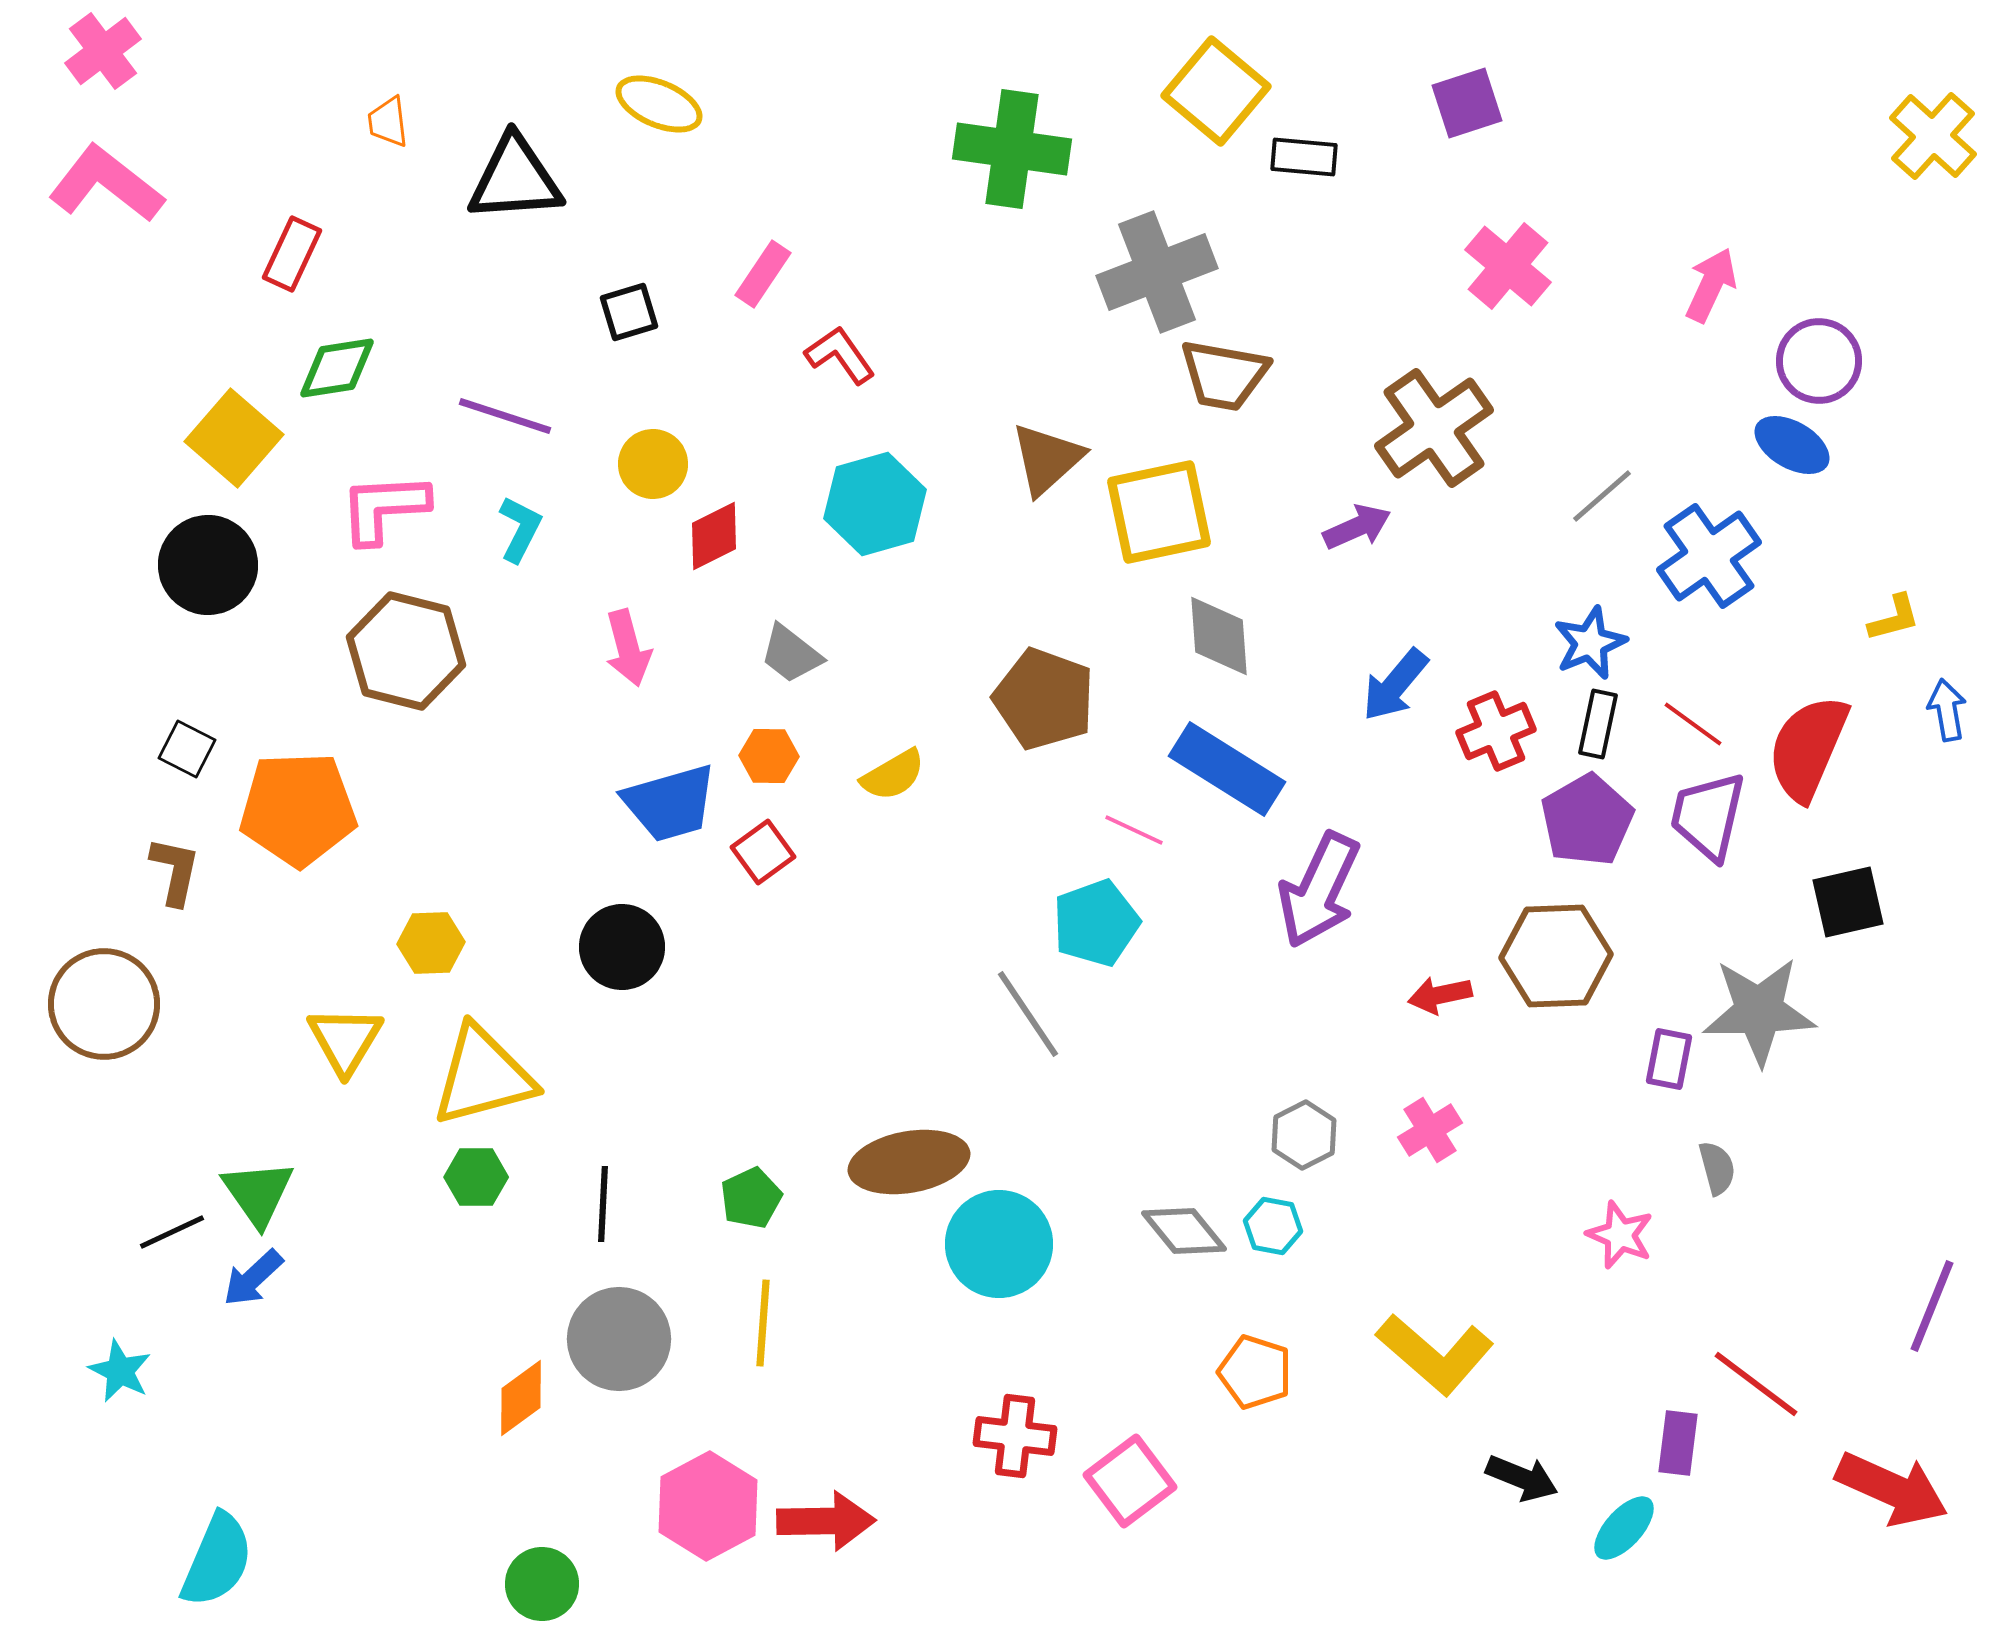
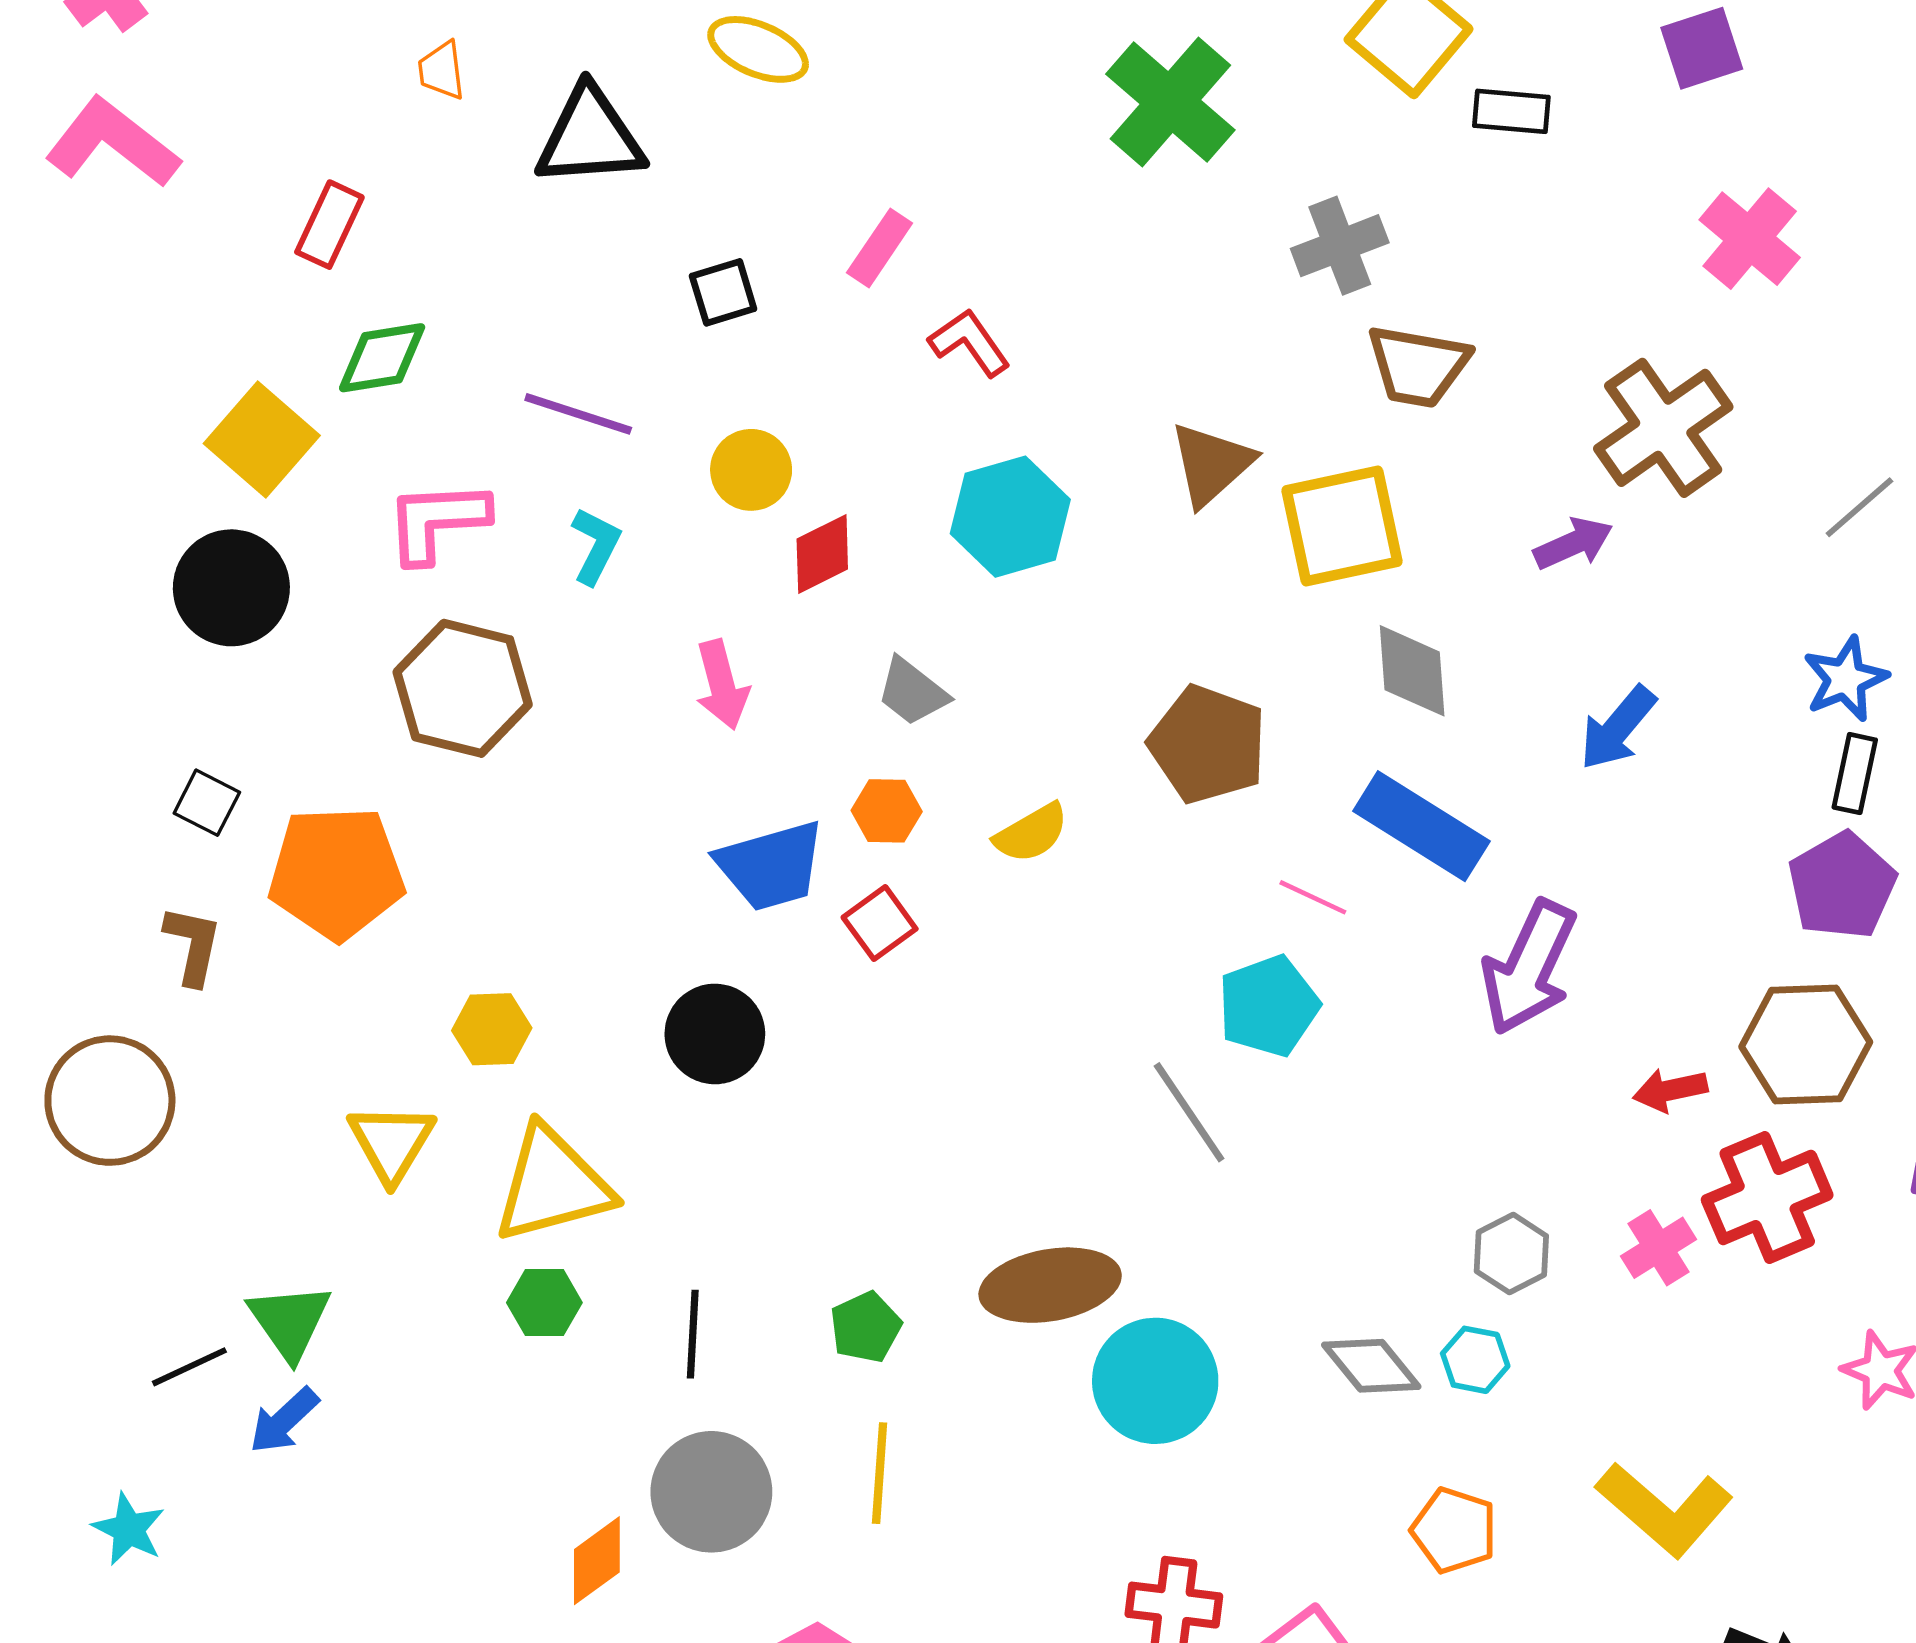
green cross: (1012, 149) -> (1170, 102), turned 33
gray cross: (1157, 272) -> (1340, 246), size x0.7
red cross: (1496, 731) -> (1767, 1197), moved, size x1.4

